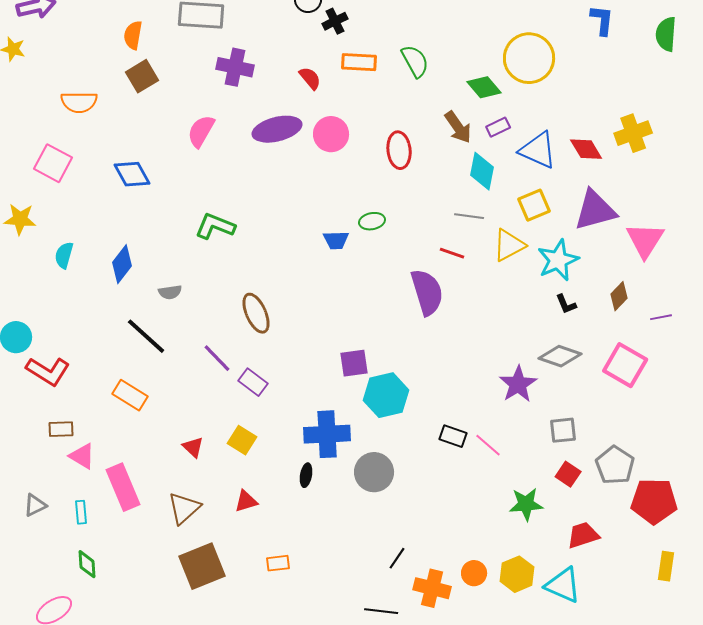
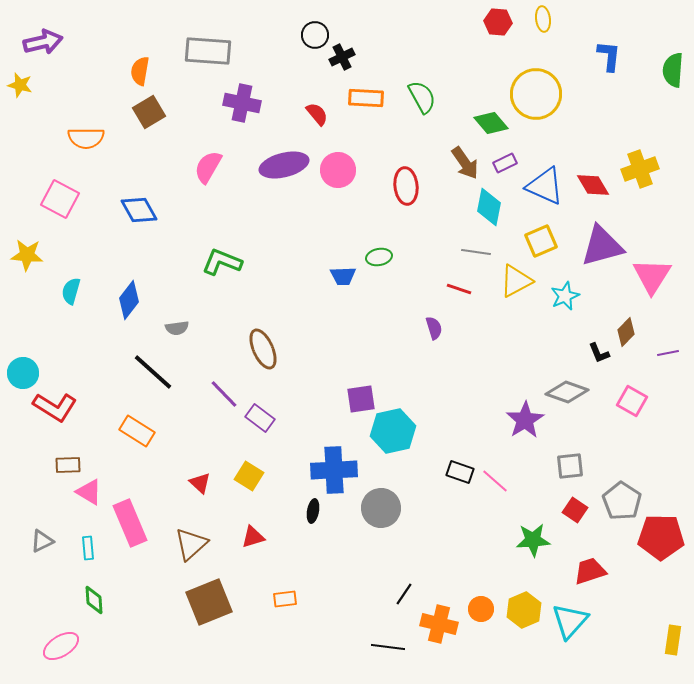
cyan star: (558, 260) -> (565, 296), size x0.7
purple semicircle: (427, 292) -> (434, 328), size x0.5
black L-shape: (566, 304) -> (599, 353), moved
pink square: (625, 365) -> (632, 401), size x0.7
yellow rectangle: (666, 566) -> (673, 640), moved
cyan triangle: (563, 585) -> (570, 621), turned 48

